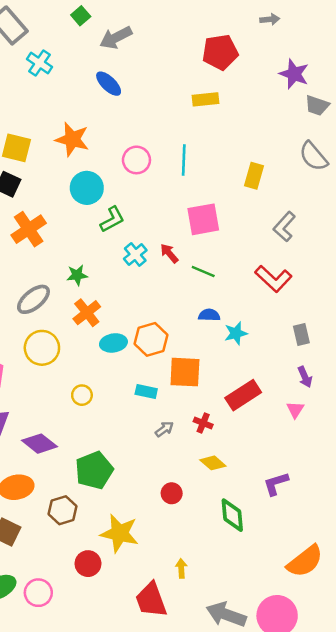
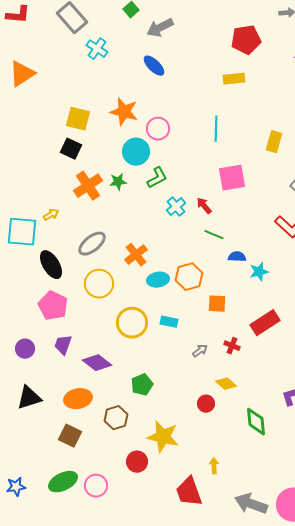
pink circle: (136, 160) -> (158, 129), moved
green line: (203, 271) -> (214, 235), moved
green star: (77, 275) -> (118, 182), moved
orange square: (185, 372) -> (217, 304), size x0.7
cyan rectangle: (146, 391) -> (169, 322), moved
yellow circle: (82, 395) -> (132, 323), size x1.8
yellow diamond: (213, 463) -> (226, 384), moved
green pentagon: (94, 470) -> (142, 385), size x0.7

